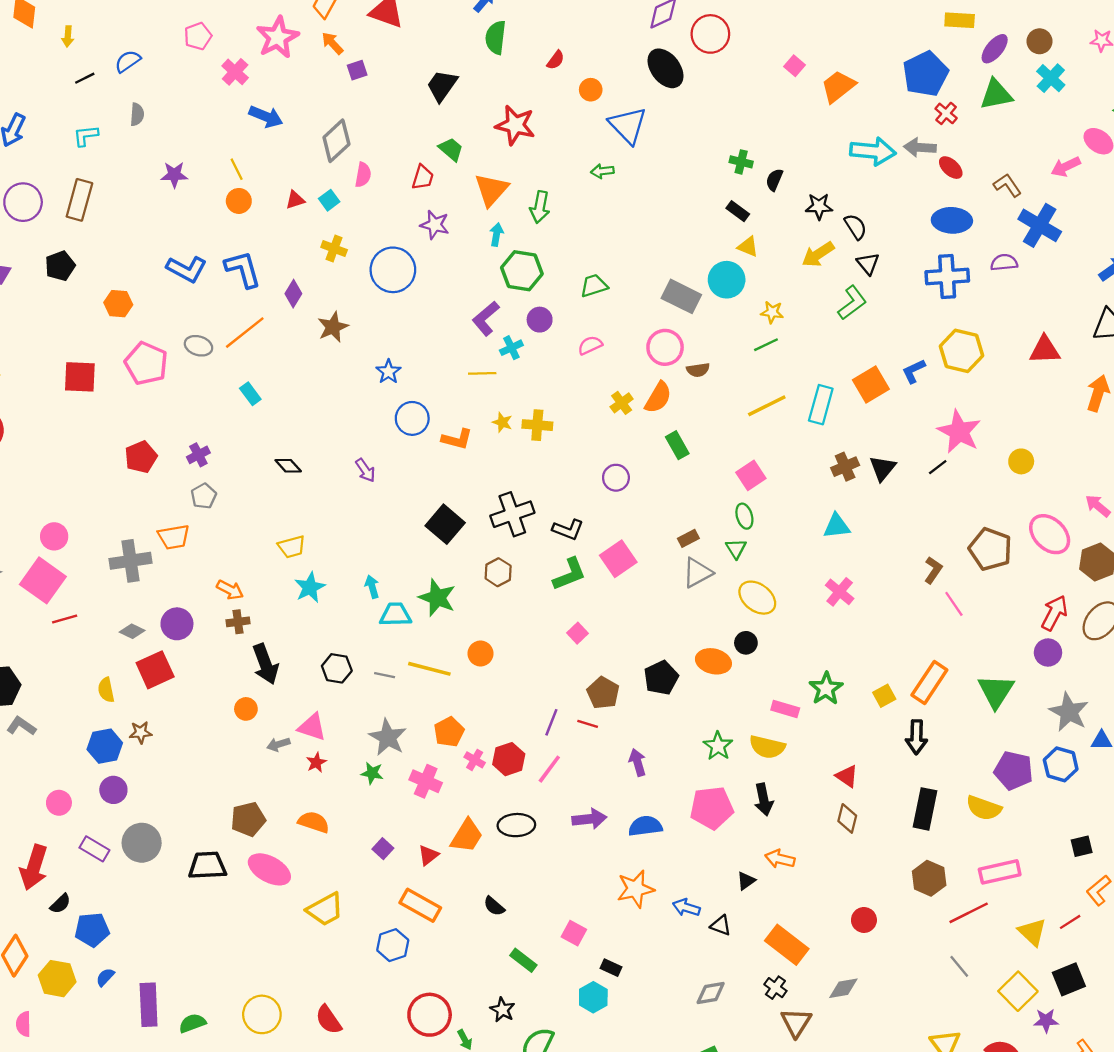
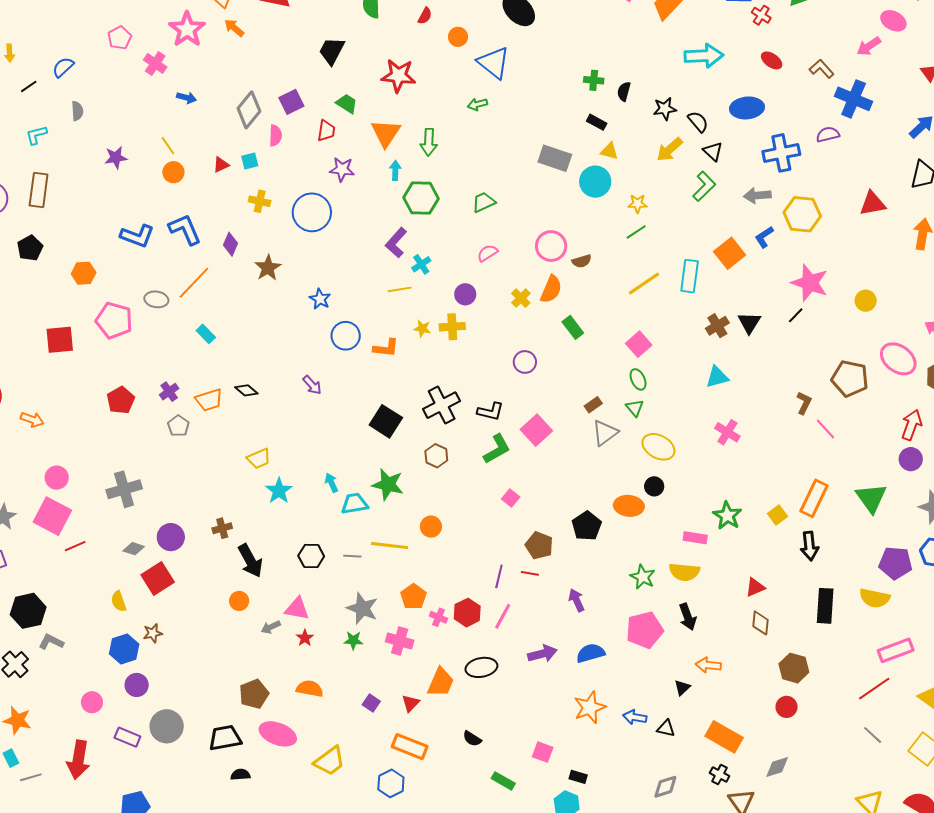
purple square: (357, 70) -> (291, 102), moved, size x1.4
blue arrow: (266, 117) -> (187, 98), size x0.7
gray arrow: (920, 147) -> (757, 195), moved
cyan square: (329, 200) -> (250, 161), turned 30
blue ellipse: (952, 220) -> (747, 108), moved
gray rectangle: (681, 296) -> (555, 158), moved
purple circle: (540, 320) -> (465, 294), moved
orange trapezoid: (174, 537) -> (209, 400), moved
orange arrow: (230, 590) -> (32, 420), moved
red triangle: (847, 776) -> (755, 587), turned -50
brown hexagon: (929, 878) -> (794, 668), moved
black semicircle: (60, 904) -> (240, 775), moved, turned -132

